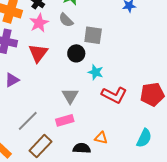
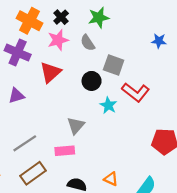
red L-shape: (114, 95) -> (136, 92), moved
orange triangle: (101, 138) -> (111, 179), moved

